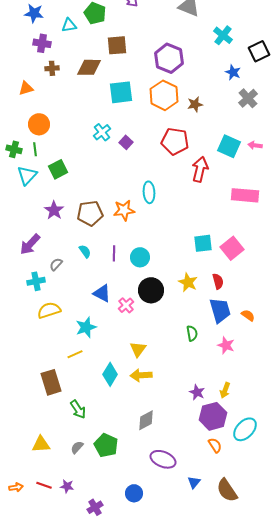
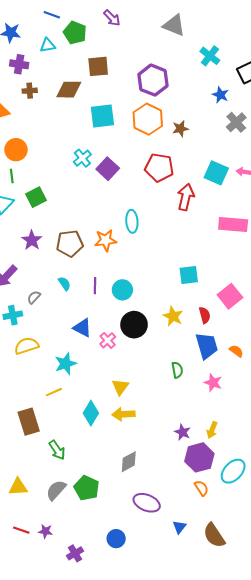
purple square: (126, 142) -> (108, 169), size x1.5
pink square: (232, 248) -> (230, 296), moved
gray semicircle: (77, 447) -> (56, 490), size x1.5

